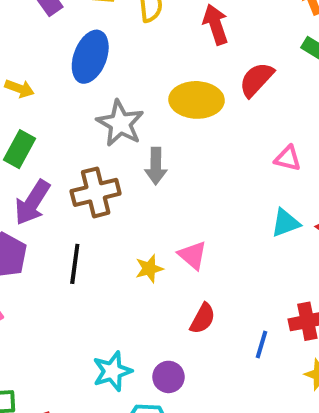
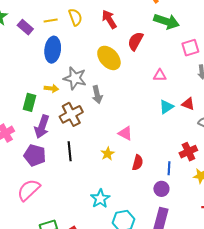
yellow arrow: (19, 88) -> (51, 88), moved
yellow ellipse: (197, 100) -> (109, 58), turned 60
yellow star: (149, 269) -> (108, 154), moved
purple circle: (169, 377) -> (161, 189), moved

